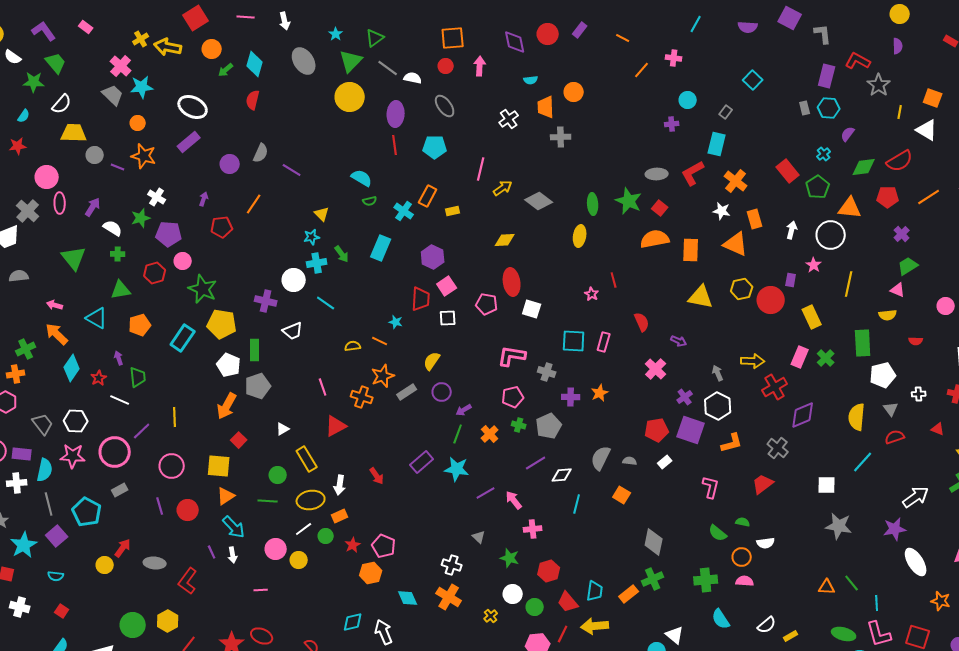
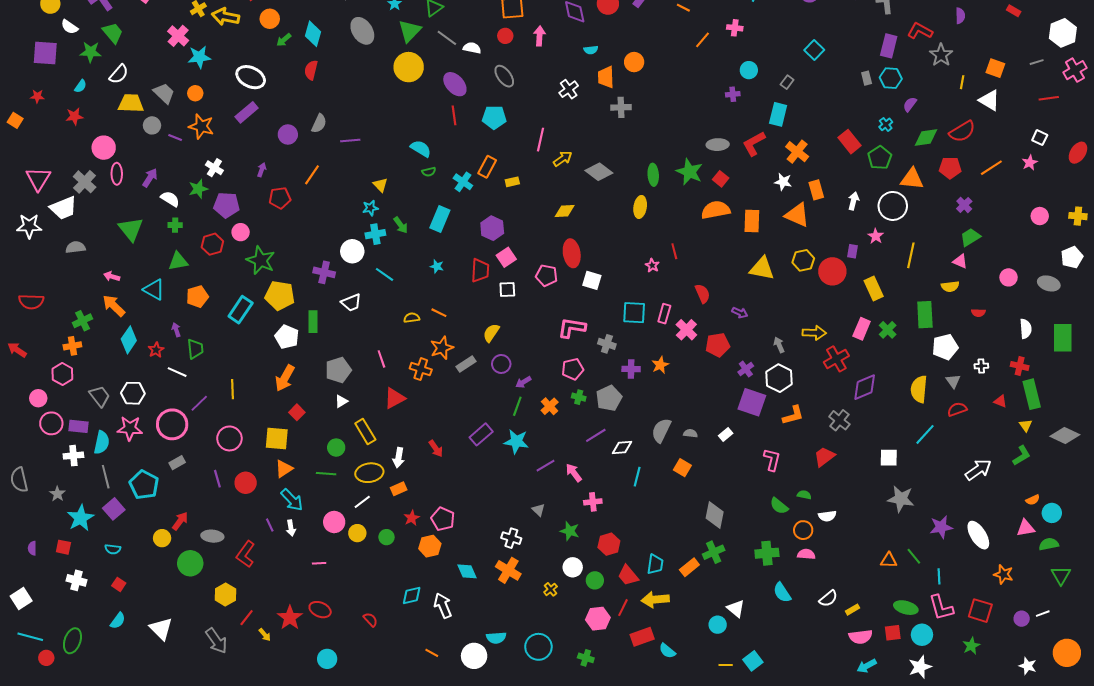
gray trapezoid: (113, 95) -> (164, 93), moved
purple ellipse: (396, 114) -> (455, 84), turned -45
purple line: (292, 170) -> (350, 141), turned -36
cyan star: (396, 322) -> (437, 266), moved
pink cross: (656, 369) -> (686, 330), moved
gray pentagon: (258, 386) -> (338, 370), moved
red pentagon: (657, 430) -> (718, 345), moved
purple star: (895, 529) -> (941, 527), moved
green circle: (326, 536) -> (386, 537), moved
green circle: (133, 625) -> (190, 563), moved

